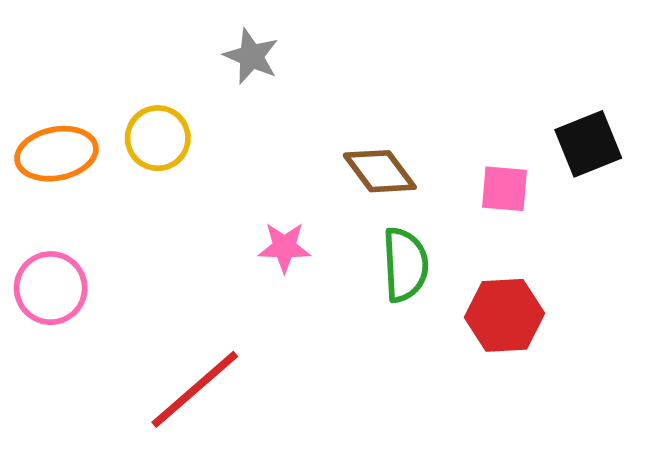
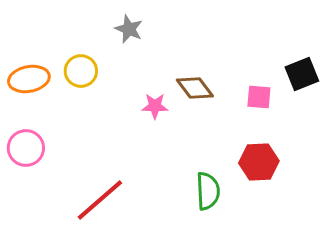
pink star: (284, 247) -> (155, 106), moved
green semicircle: (405, 265) -> (208, 191), moved

